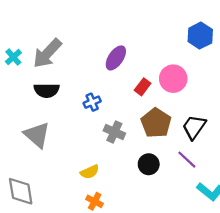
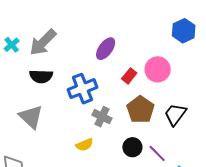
blue cross: (92, 102) -> (82, 89), size x1.8
purple line: (187, 160) -> (157, 154), moved
yellow semicircle: (90, 172) -> (85, 145), moved

